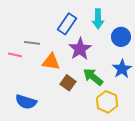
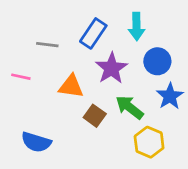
blue circle: (121, 37) -> (157, 61), moved
gray line: (32, 43) -> (47, 45), moved

